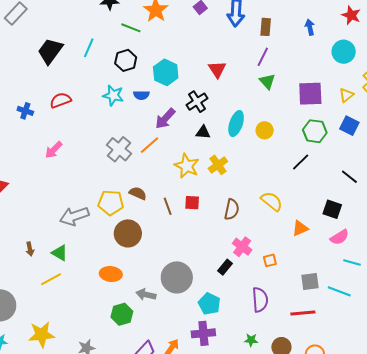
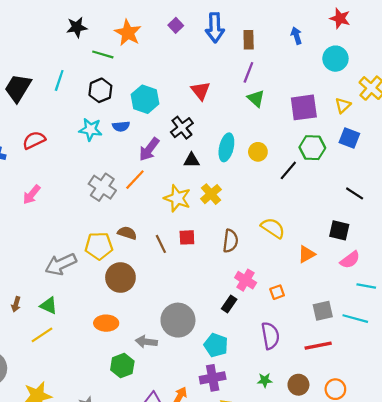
black line: (301, 162) -> (288, 170), moved
brown arrow: (30, 249) -> (16, 304), turned 32

